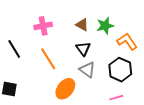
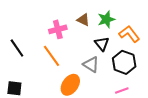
pink cross: (43, 26) -> (58, 29), moved
black triangle: (83, 49) -> (102, 44), moved

